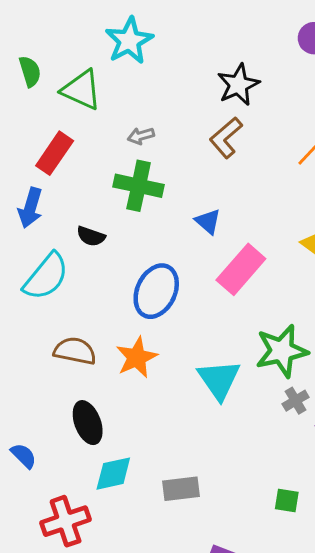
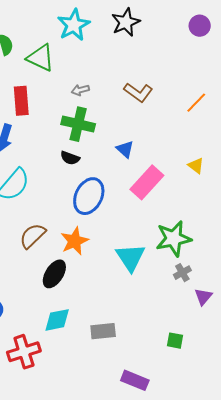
black star: (238, 85) -> (126, 22), moved
brown L-shape: (226, 138) -> (138, 92), turned -104
red rectangle: (55, 153) -> (21, 101), turned -40
black semicircle: (91, 236) -> (70, 158), moved
brown semicircle: (75, 351) -> (33, 236), turned -56
black ellipse: (88, 423) -> (54, 274), moved, turned 52

